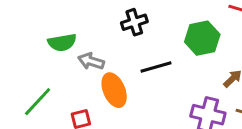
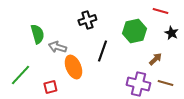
green semicircle: (62, 42) -> (37, 34), turned -96
black line: (156, 67) -> (102, 51), turned -55

